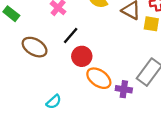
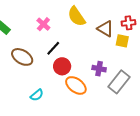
purple cross: (124, 89) -> (99, 69), moved
cyan semicircle: (54, 102) -> (37, 95), moved

